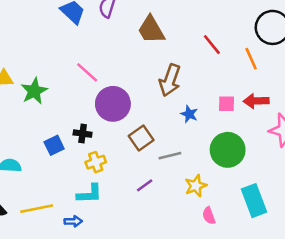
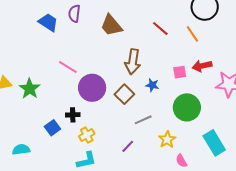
brown square: (141, 138) -> (124, 94), moved

